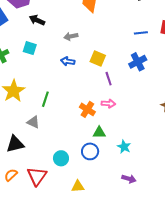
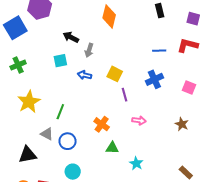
black arrow: (37, 20) -> (71, 37), moved
gray arrow: (71, 36) -> (89, 50), turned -64
cyan square: (30, 48) -> (60, 61), moved, turned -32
pink arrow: (108, 104) -> (139, 120), moved
blue circle: (90, 151) -> (68, 141), moved

